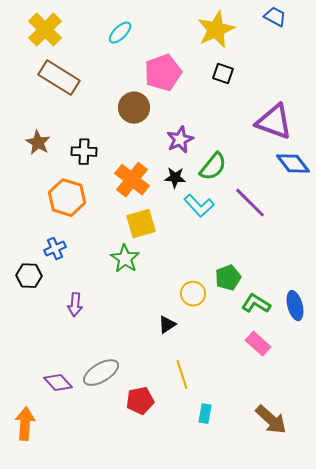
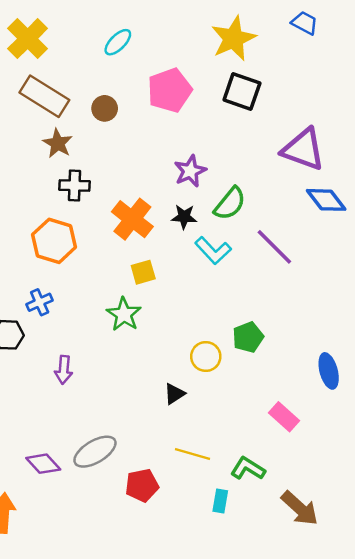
black square: (223, 74) -> (242, 92), size x1.5
brown circle: (134, 108) -> (105, 108), moved, size x0.7
brown star: (38, 143) -> (58, 143), moved
yellow square: (141, 224) -> (143, 272), size x0.7
green L-shape: (256, 304) -> (248, 469), moved
yellow line: (182, 375) -> (193, 454), turned -56

